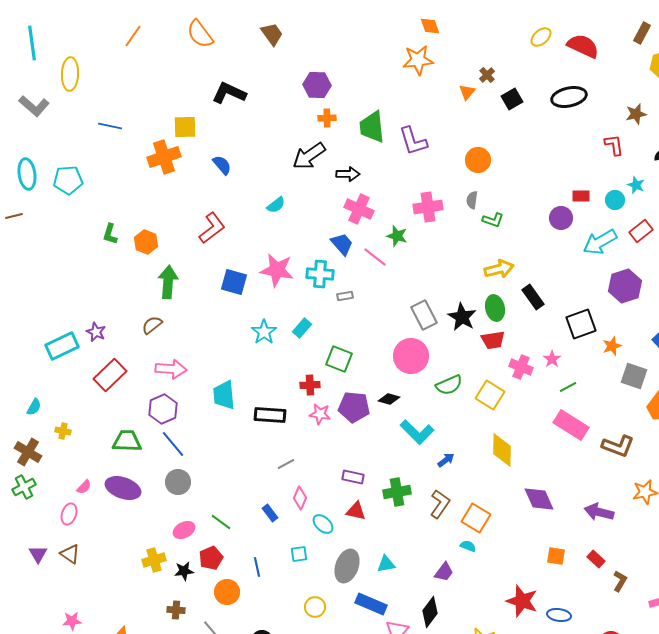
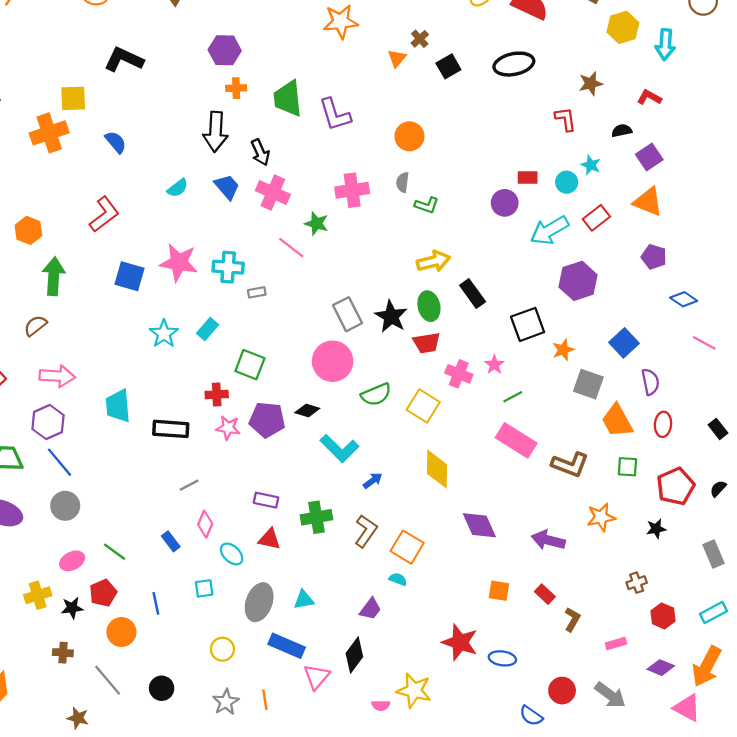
black arrow: (309, 156) -> (216, 132), turned -52
black arrow: (348, 174) -> (260, 152), turned 65
blue trapezoid: (342, 244) -> (227, 187), moved

